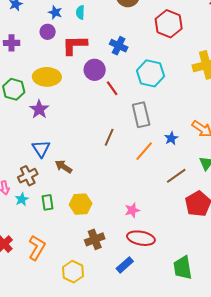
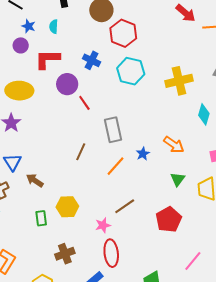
red hexagon: (169, 24) -> (123, 33), moved
cyan hexagon: (150, 73) -> (131, 71), moved
brown line: (176, 176) -> (125, 206), moved
green rectangle: (48, 202) -> (41, 218), moved
yellow hexagon: (81, 204) -> (67, 207), moved
red ellipse: (141, 238) -> (111, 253), turned 72

